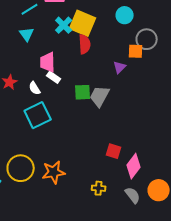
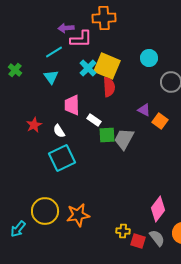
orange square: (136, 51) -> (160, 121), moved, turned 35
purple triangle: (120, 67) -> (144, 110), turned -48
white rectangle: (54, 77) -> (94, 120), moved
red square: (114, 151) -> (138, 241), moved

